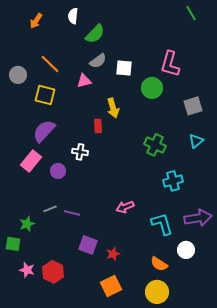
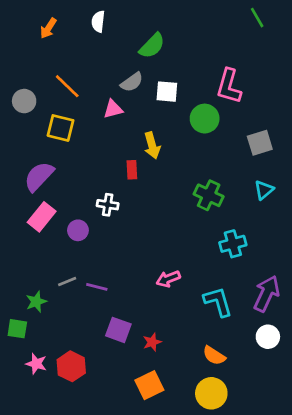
green semicircle: (95, 34) -> (152, 46), moved
purple semicircle: (44, 131) -> (39, 176), moved
purple arrow: (198, 218) -> (267, 294), turned -56
white circle: (186, 250) -> (268, 337), moved

